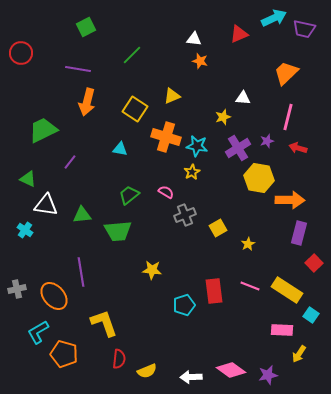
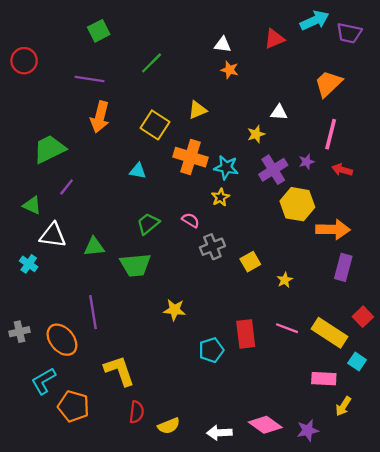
purple line: (70, 162) -> (67, 187), moved
red square: (314, 263) -> (363, 317), moved

